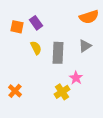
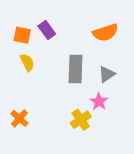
orange semicircle: (89, 17) -> (105, 33), moved
gray triangle: (85, 46) -> (107, 74), moved
yellow semicircle: (36, 48) -> (27, 62), moved

